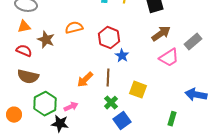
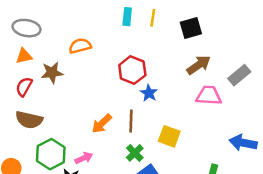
orange semicircle: (74, 28) -> (80, 46), moved
brown star: (46, 40) -> (52, 73), turned -30
red semicircle: (24, 51) -> (24, 87), turned -84
pink trapezoid: (169, 58) -> (209, 96), turned -145

